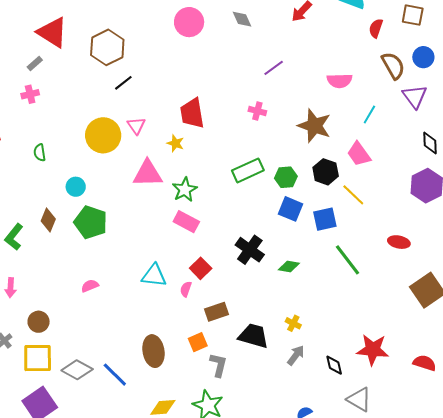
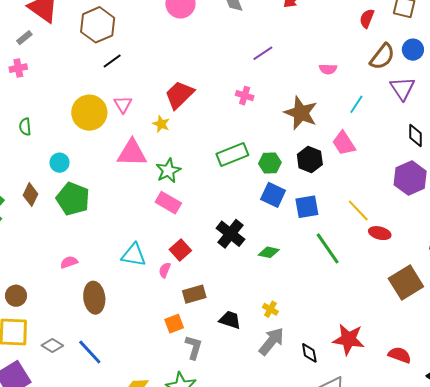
brown semicircle: (393, 66) -> (382, 57), turned 64
pink semicircle: (340, 81) -> (328, 69), size x0.7
red trapezoid: (192, 113) -> (179, 95), turned 52
yellow line: (353, 195) -> (358, 210), moved
black trapezoid: (253, 336) -> (230, 320), size x0.7
brown ellipse: (153, 351) -> (94, 298), moved
gray arrow: (296, 355) -> (271, 341), size x1.4
gray diamond: (77, 370) -> (52, 345), size x0.7

